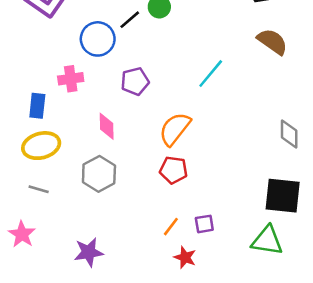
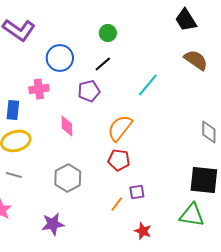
black line: (130, 20) -> (103, 64), moved
gray hexagon: (99, 174) -> (68, 178), moved
purple square: (204, 224) -> (137, 192), moved
red star: (185, 257) -> (143, 231), moved

